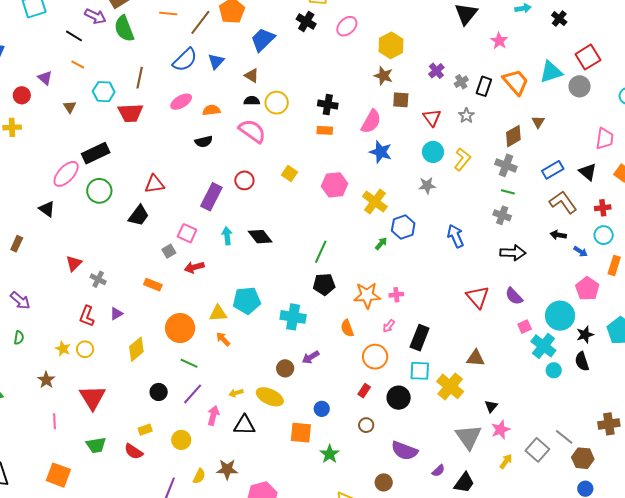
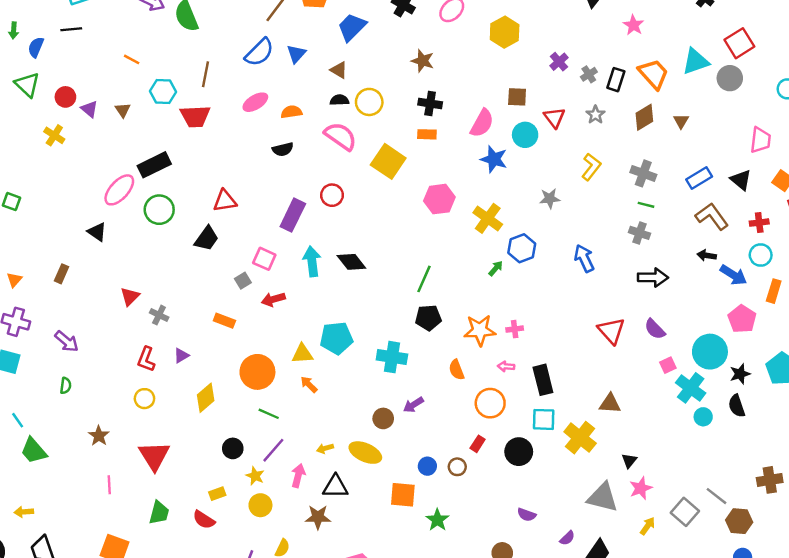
black line: (74, 36) -> (71, 29), moved, turned -36
brown star: (383, 76) -> (423, 61), moved
purple triangle: (45, 78) -> (89, 109), moved
yellow cross: (12, 127) -> (54, 135), turned 36
brown diamond: (513, 136) -> (644, 117), moved
cyan circle: (433, 152) -> (525, 135), moved
yellow square: (290, 174) -> (388, 161), moved, size x1.8
cyan arrow: (227, 236) -> (312, 261), size x1.4
blue arrow: (581, 252) -> (733, 275), size x1.6
pink arrow: (389, 326) -> (506, 366), turned 56
black rectangle: (420, 338) -> (543, 380), turned -35
yellow star: (63, 349) -> (255, 476), moved
brown circle: (366, 425) -> (457, 467), moved
gray triangle: (468, 437) -> (603, 497), turned -40
green trapezoid: (96, 445) -> (159, 513), turned -65
purple semicircle: (404, 451) -> (527, 515), size x0.6
brown star: (227, 469) -> (318, 517), moved

